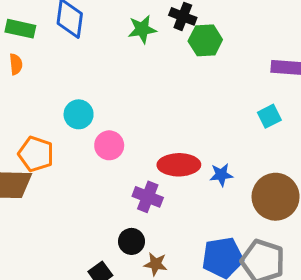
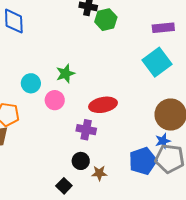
green star: (142, 29) -> (65, 74), moved
cyan square: (269, 116) -> (157, 62), size x1.8
blue star: (221, 175) -> (163, 141), moved

